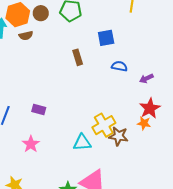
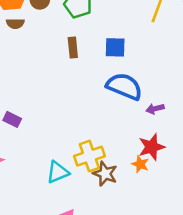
brown rectangle: (78, 57) -> (73, 47), moved
blue semicircle: (119, 66) -> (124, 86), size x1.8
cyan triangle: (82, 143) -> (58, 172), turned -30

